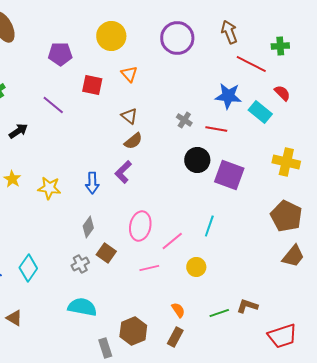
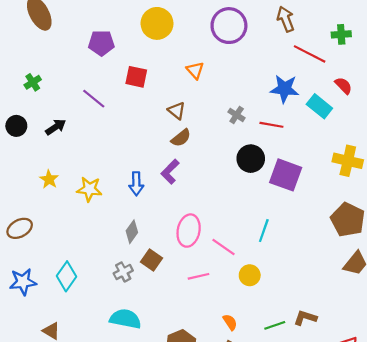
orange triangle: (129, 74) -> (195, 70), moved
pink line: (172, 241) -> (223, 247), turned 75

